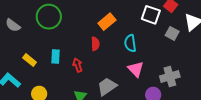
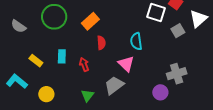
orange rectangle: (107, 22) -> (90, 21), moved
gray square: (172, 33) -> (178, 31), turned 32
pink triangle: (136, 69) -> (126, 64), moved

